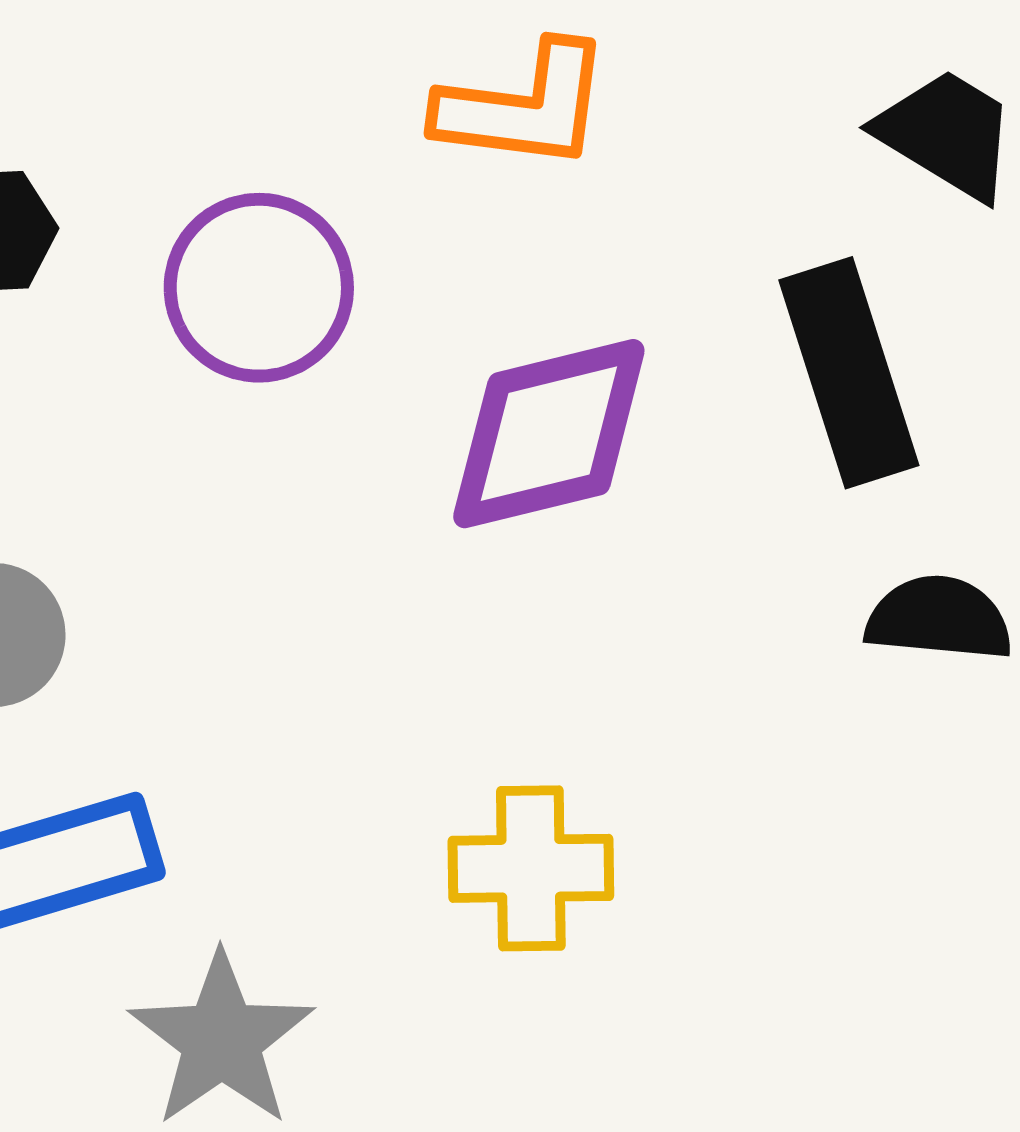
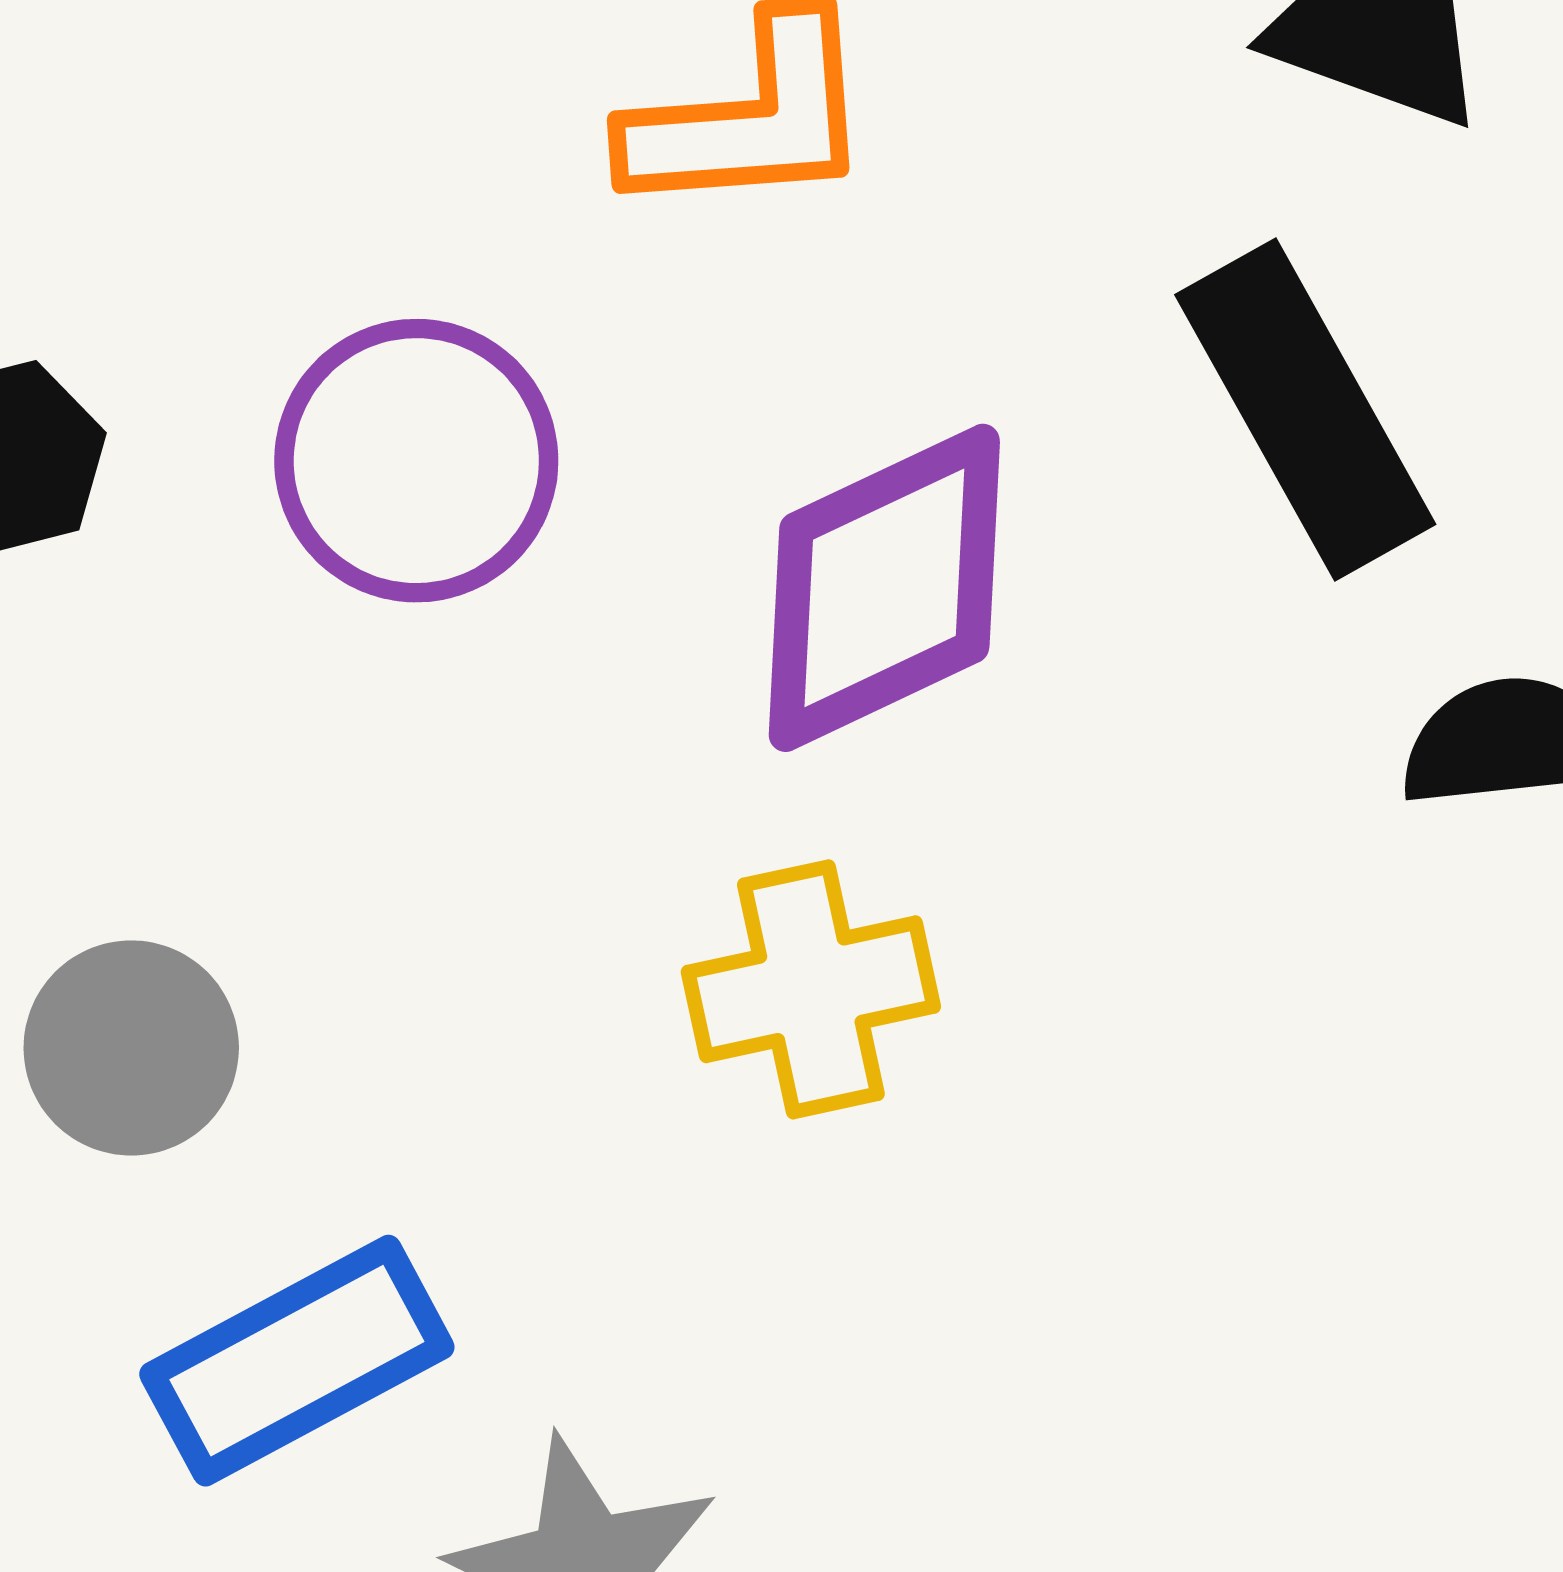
yellow cross: (531, 868) -> (811, 989), moved

